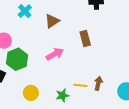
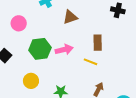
green hexagon: (17, 59) -> (40, 49), moved
yellow line: (80, 85) -> (91, 62), moved

